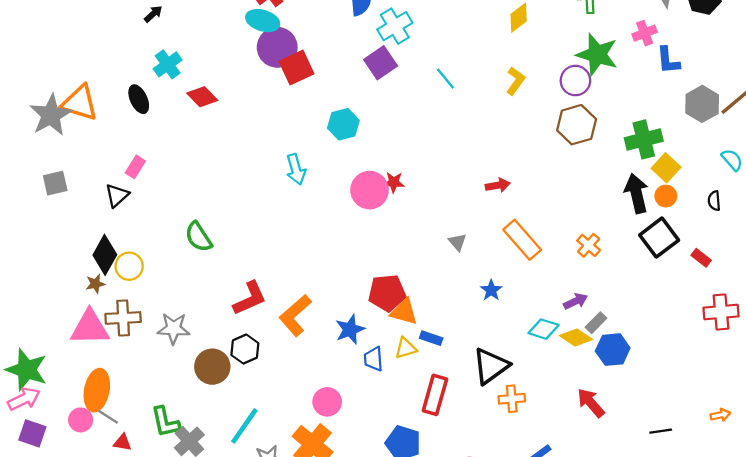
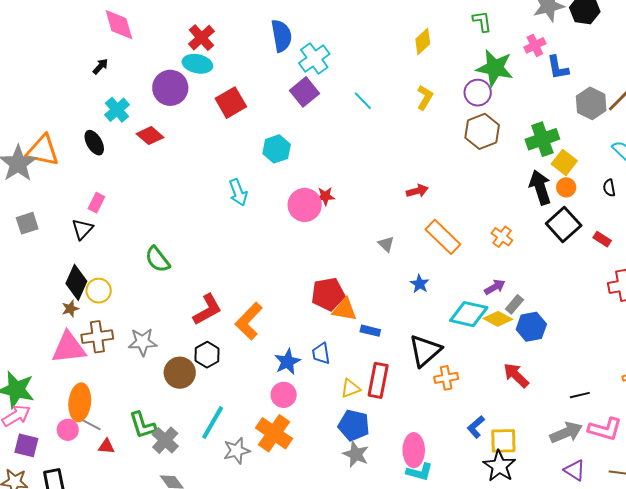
purple circle: (277, 47) -> (170, 88), moved
blue star: (350, 329) -> (287, 362), moved
cyan diamond: (544, 329) -> (469, 314), size x1.4
yellow triangle: (406, 348) -> (350, 388), moved

